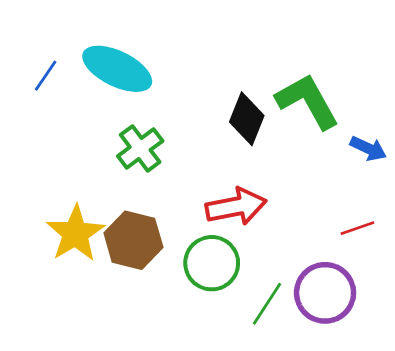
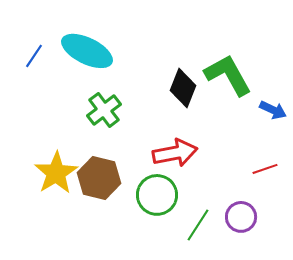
purple circle: (325, 293) -> (241, 217), size x0.7

